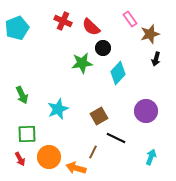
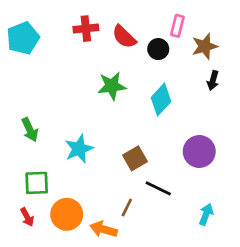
pink rectangle: (130, 19) -> (177, 26), turned 49
red cross: (63, 21) -> (86, 29), turned -30
black circle: (103, 48) -> (158, 49), moved

